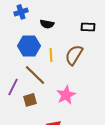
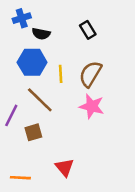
black semicircle: (47, 24) -> (41, 34), moved
black rectangle: (88, 27) -> (88, 30), moved, turned 56
pink star: (66, 95) -> (92, 106), moved, turned -30

